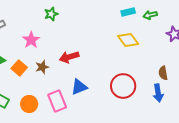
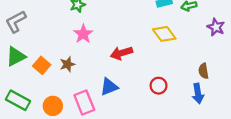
pink star: (31, 40) -> (83, 34), moved
red arrow: (69, 57) -> (121, 53), moved
red circle: (123, 86) -> (159, 86), size x0.6

